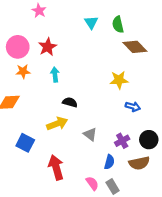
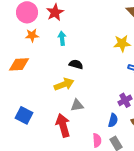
gray triangle: (90, 134) -> (77, 105), moved, turned -48
blue square: (25, 143) -> (24, 115), moved
pink semicircle: (92, 183) -> (97, 140), turned 32

